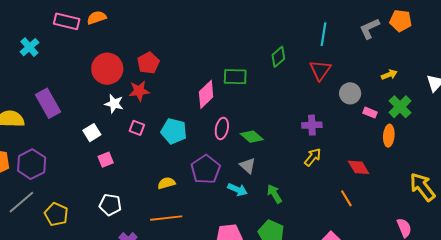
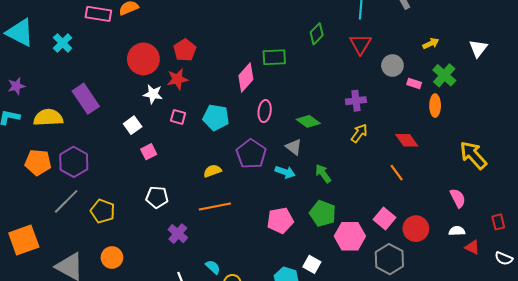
green diamond: (252, 137) -> (308, 121), moved

